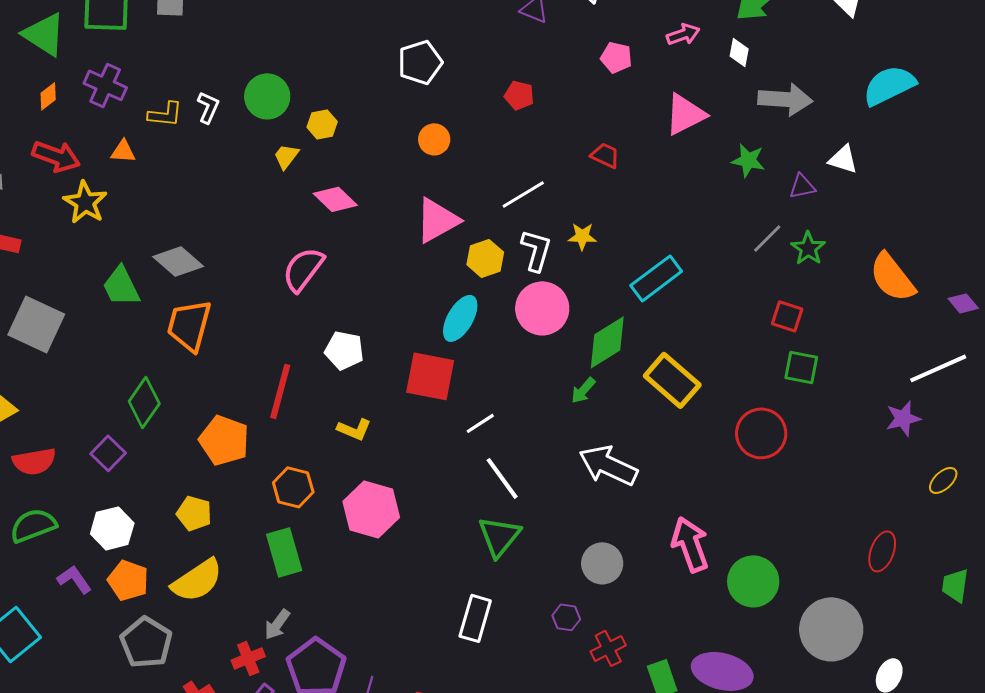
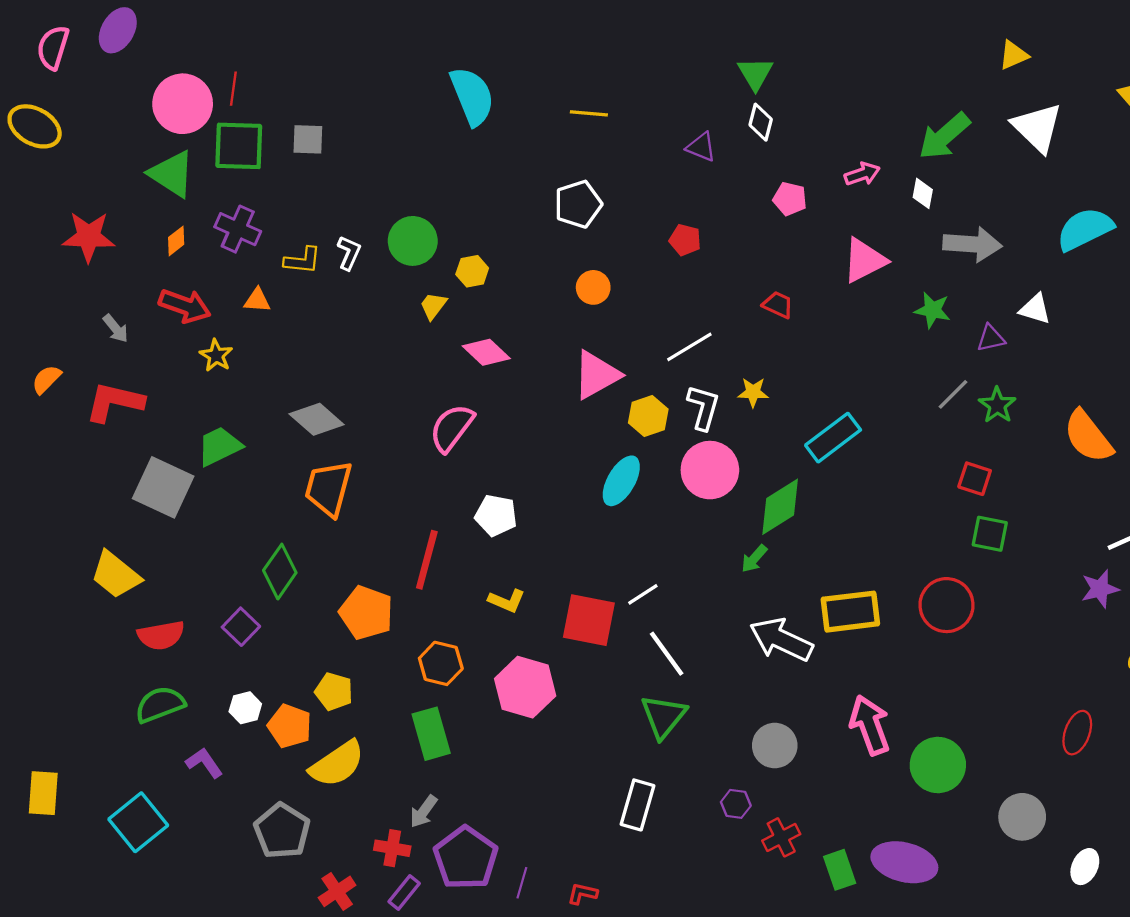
yellow star: (85, 202) -> (216, 355), size x0.7
green trapezoid: (121, 286) -> (219, 446), moved, turned 90
red square: (430, 376) -> (589, 620), moved
yellow rectangle: (672, 380) -> (850, 612), moved, turned -48
white hexagon: (112, 528) -> (245, 708), size x0.7
orange pentagon: (128, 580) -> (290, 726), moved
gray circle: (831, 629) -> (1022, 817), size x0.7
red cross: (248, 658) -> (392, 848), turned 32

